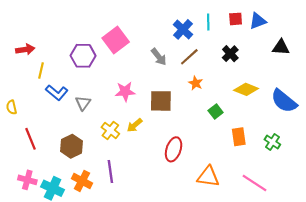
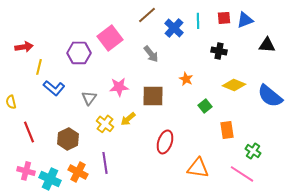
black cross: (230, 54) -> (219, 51), turned -35
brown line: (189, 57) -> (147, 15), moved
gray triangle: (83, 103) -> (89, 98), moved
green cross: (272, 142) -> (253, 151), moved

